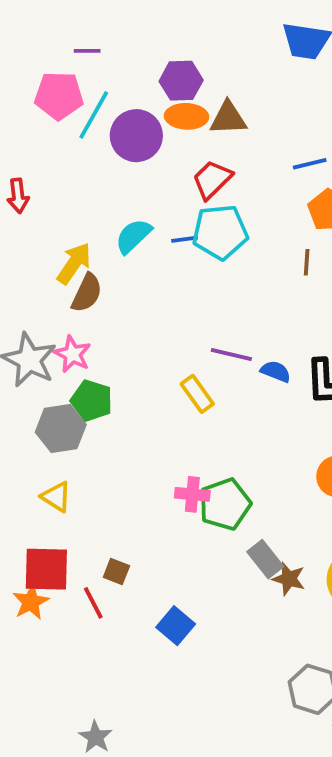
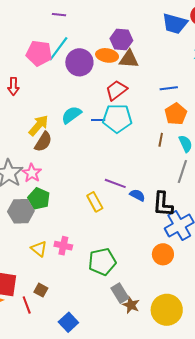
purple hexagon: (181, 81) -> (121, 39), moved
pink pentagon: (59, 96) -> (39, 53), moved
pink cross: (192, 494) -> (63, 246), moved
yellow triangle: (56, 497) -> (39, 249), moved

